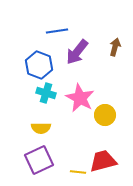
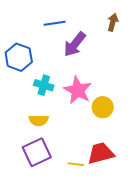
brown arrow: (115, 47) -> (113, 22), moved
blue hexagon: (39, 65) -> (19, 57), moved

